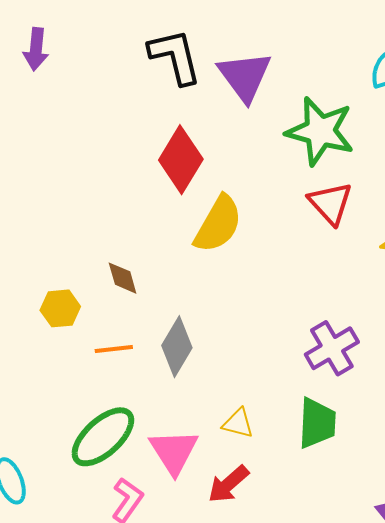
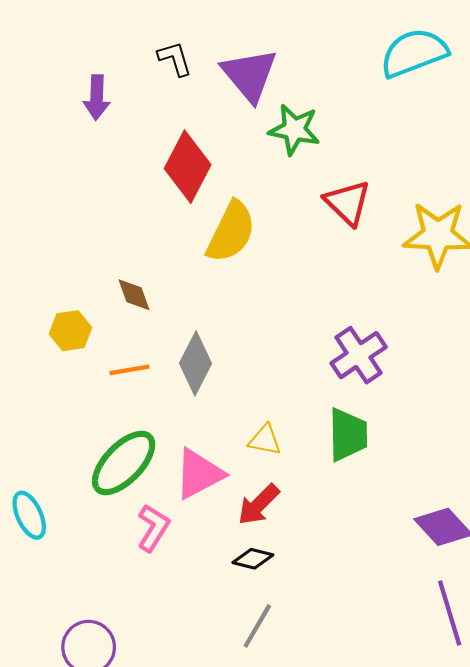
purple arrow: (36, 49) -> (97, 97), moved
black L-shape: (175, 57) -> (175, 59), size x0.6
green star: (320, 131) -> (294, 130), moved, size x0.7
pink triangle: (174, 452) -> (199, 474), turned 38

